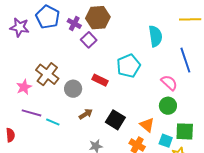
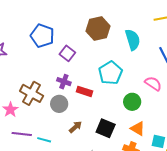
blue pentagon: (48, 17) -> (42, 36), moved
brown hexagon: (98, 18) -> (98, 29), moved
purple cross: (74, 23) -> (64, 82), moved
green circle: (168, 106) -> (132, 102), moved

